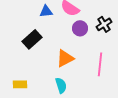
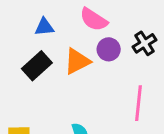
blue triangle: (46, 11) -> (44, 27), moved
orange triangle: (65, 58) -> (77, 61), moved

